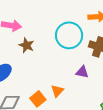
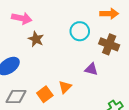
cyan circle: (69, 35) -> (80, 31), size x0.7

